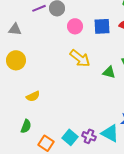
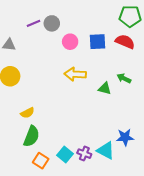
yellow arrow: (80, 58) -> (75, 74), turned 145
green semicircle: (26, 126) -> (31, 136), moved, size x1.5

